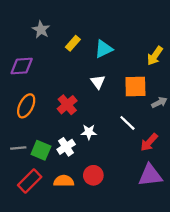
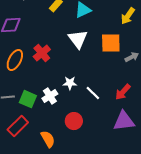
white triangle: (98, 82) -> (78, 39), size x1.5
red cross: (67, 105) -> (42, 53), moved
white line: (127, 123) -> (93, 93), moved
orange semicircle: (64, 181) -> (48, 139), moved, turned 60

